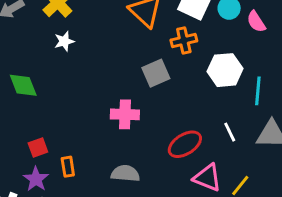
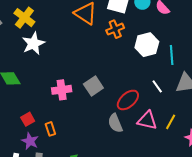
white star: (64, 41) -> (33, 43), size x1.6
gray square: (156, 73) -> (93, 86), moved
pink cross: (125, 114) -> (62, 90), moved
gray semicircle: (125, 173) -> (115, 123), moved, turned -108

